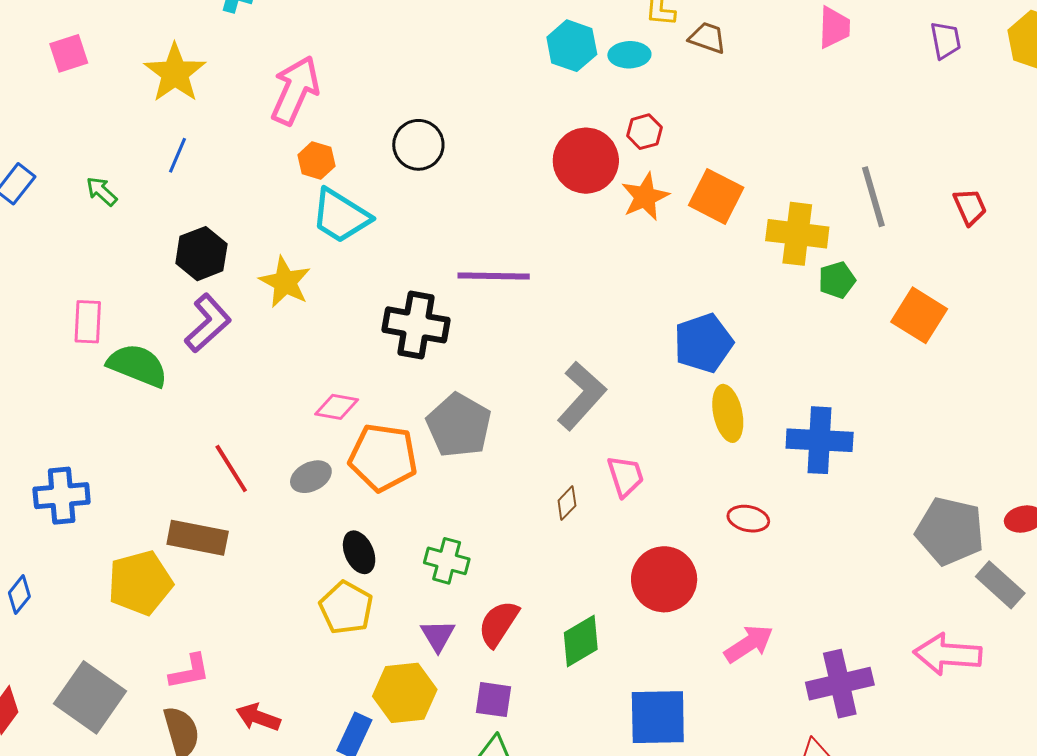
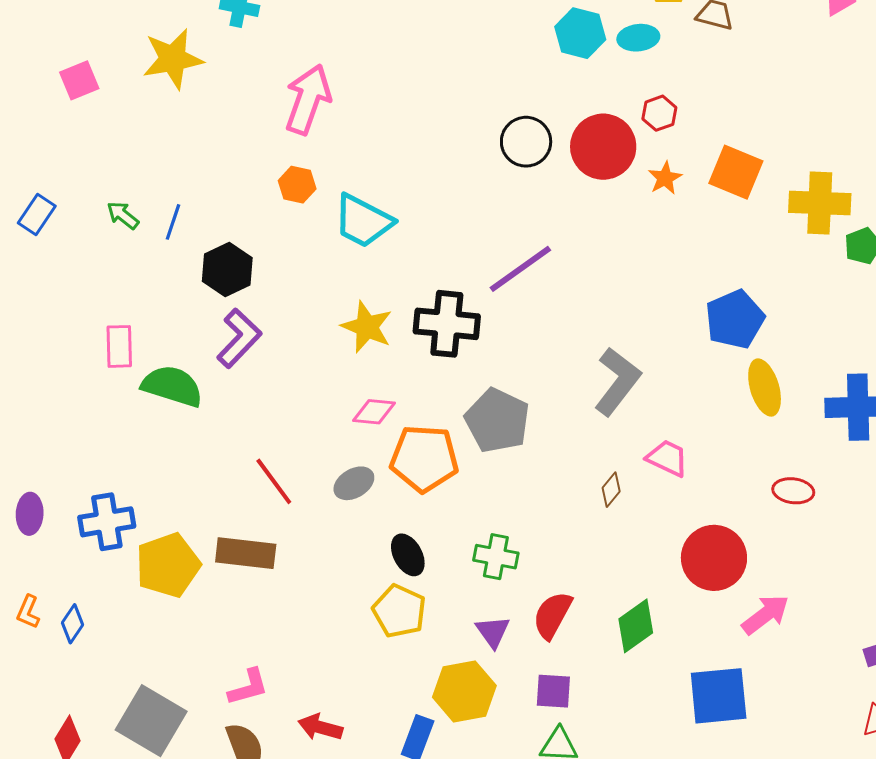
yellow star: (175, 73) -> (173, 59), moved, turned 30
black circle: (418, 145) -> (526, 142), moved
blue line: (178, 155) -> (173, 222), moved
orange hexagon: (316, 161) -> (297, 185), moved
orange star: (645, 197) -> (665, 178), size x0.7
purple line: (494, 276) -> (520, 269), turned -32
yellow star: (285, 282) -> (367, 327), moved
pink trapezoid: (625, 476) -> (667, 458), turned -42
yellow pentagon: (140, 583) -> (168, 565), moved
pink arrow: (749, 644) -> (765, 615), moved

